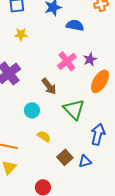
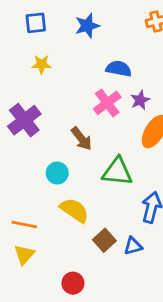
blue semicircle: (75, 25) -> (119, 69), moved
green triangle: (74, 109) -> (117, 172), turned -40
yellow semicircle: (44, 136) -> (74, 210), size x1.5

